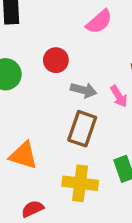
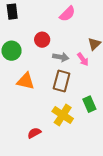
orange triangle: (23, 155) -> (26, 81), moved
yellow cross: (80, 183) -> (63, 115), turned 30

